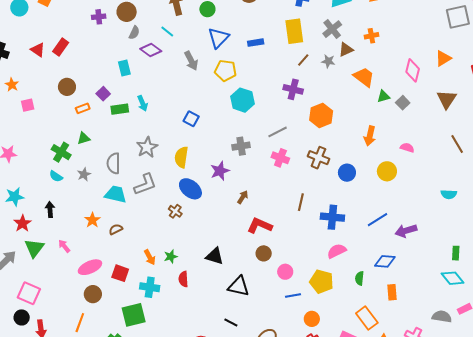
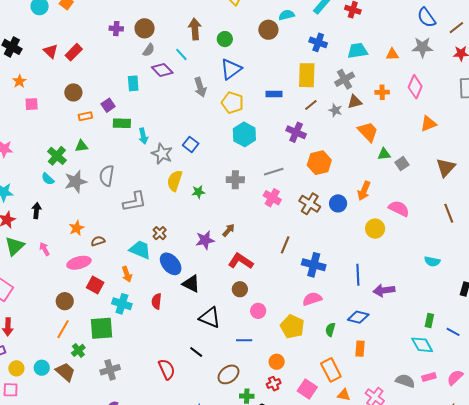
blue rectangle: (256, 43) -> (274, 94), moved
orange triangle: (443, 58) -> (428, 124), moved
pink diamond: (413, 70) -> (415, 87), moved
cyan arrow: (143, 103) -> (143, 136), moved
gray star: (147, 147) -> (162, 154), moved, turned -30
pink semicircle: (407, 148) -> (399, 209), size x1.5
purple star: (220, 171) -> (205, 240), moved
blue circle: (347, 173) -> (338, 203), moved
gray star: (84, 174) -> (76, 182), size x1.6
blue ellipse: (190, 189) -> (171, 264), moved
cyan trapezoid: (116, 194) -> (140, 250), moved
blue line: (378, 220) -> (358, 275), turned -70
green star: (171, 257) -> (198, 192), moved
pink ellipse: (90, 267) -> (79, 263), moved
blue line: (293, 295) -> (244, 340), moved
orange line: (80, 323) -> (63, 329), moved

